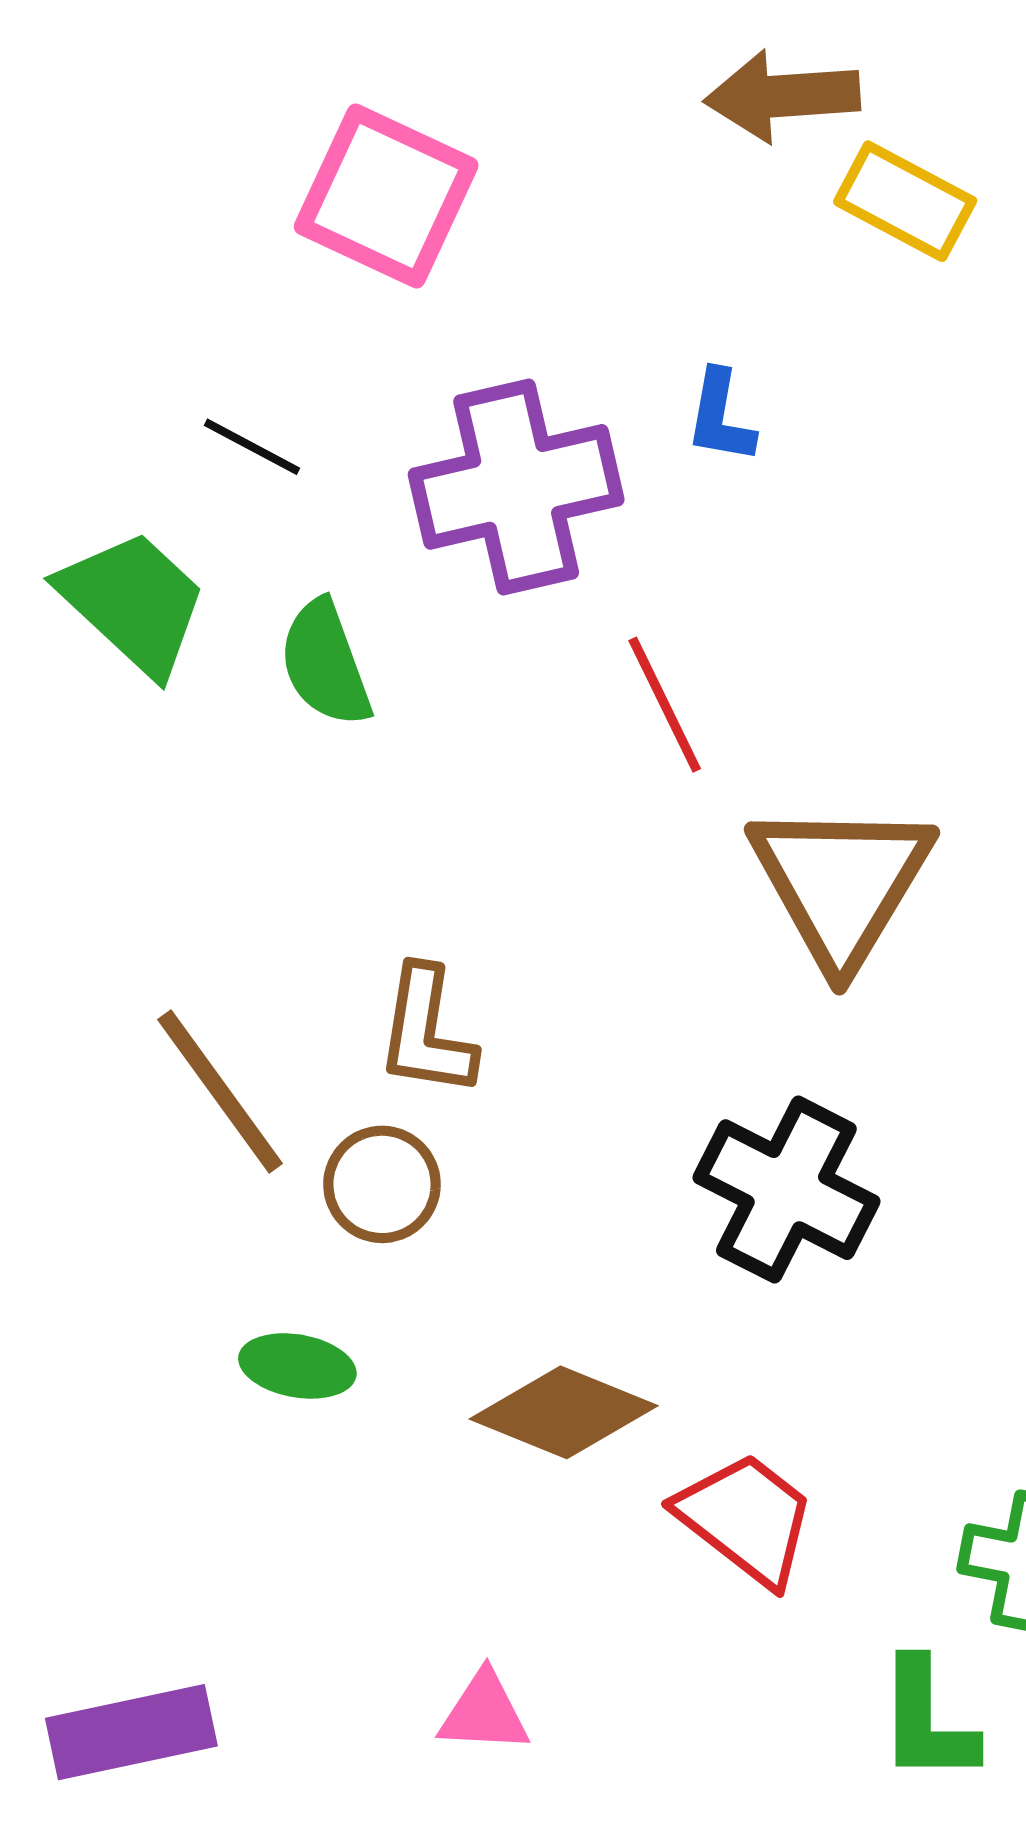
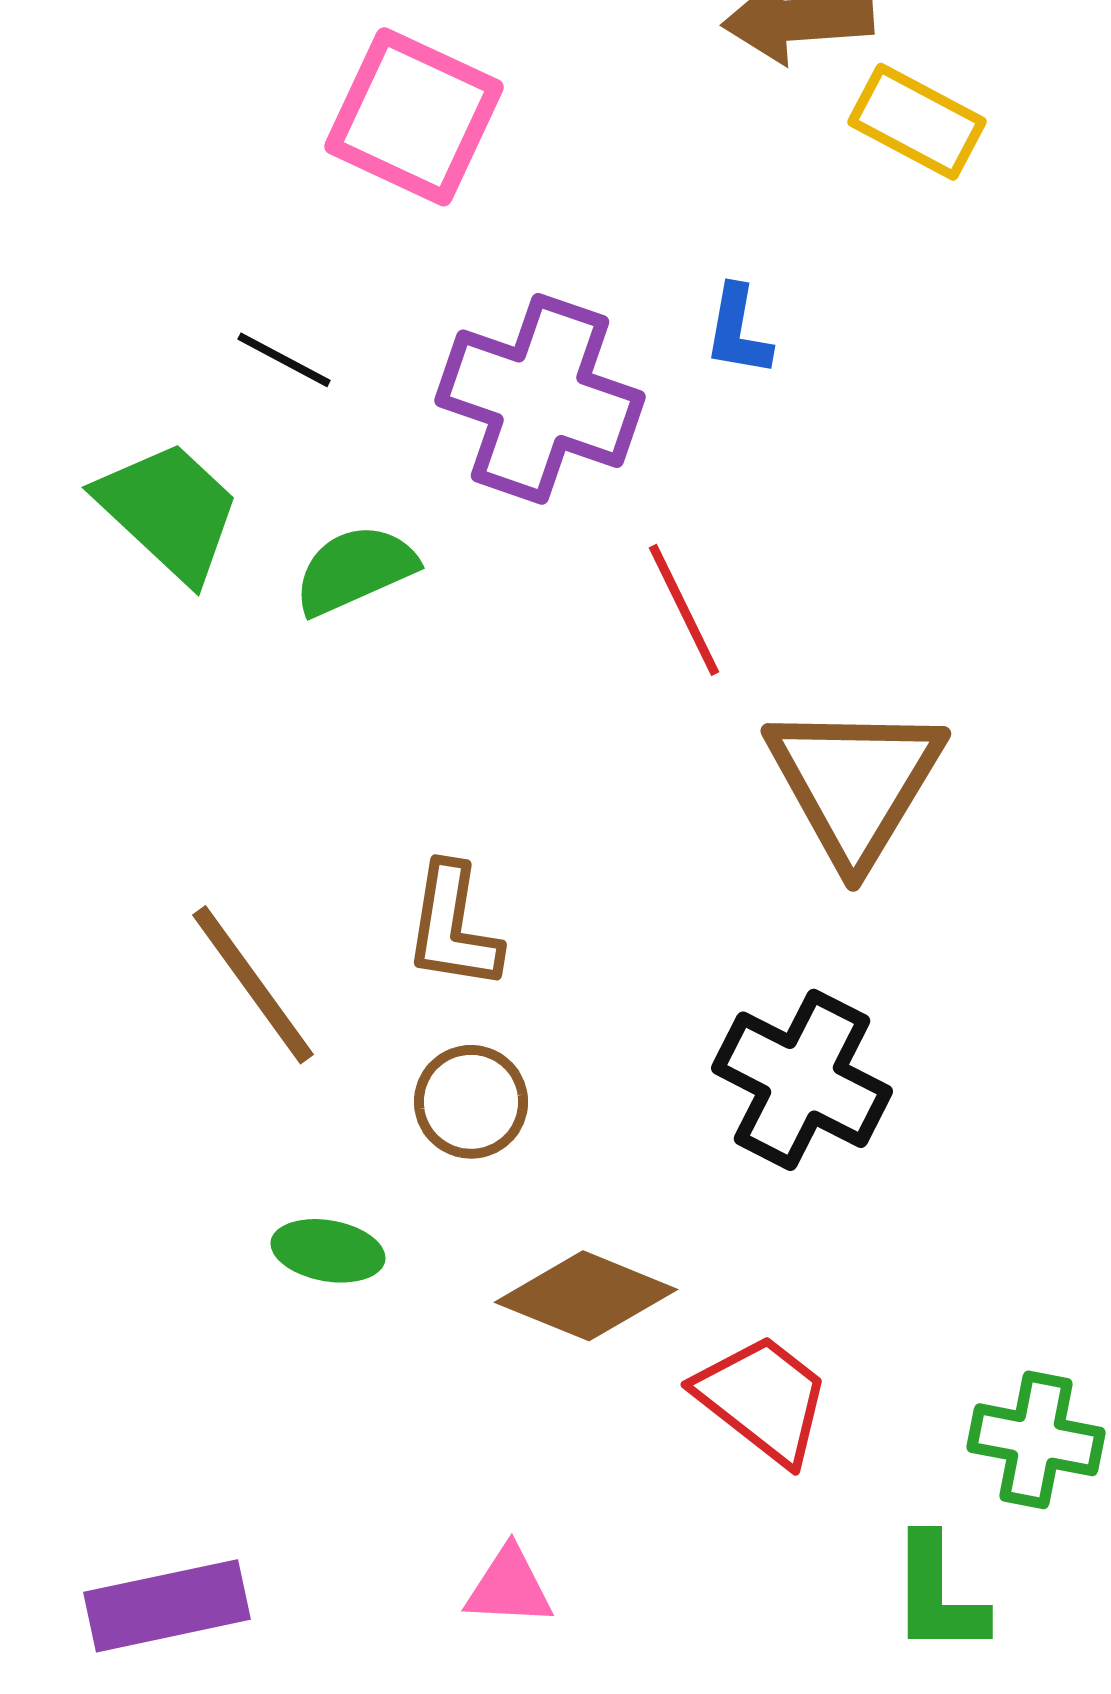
purple cross: (516, 487) -> (540, 399), turned 32
green semicircle: (325, 663) -> (355, 570), turned 86
brown circle: (382, 1184) -> (471, 1102), moved

